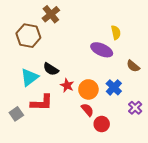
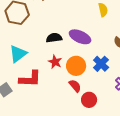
purple ellipse: (102, 50) -> (80, 37), moved
black semicircle: (51, 69) -> (54, 38), moved, turned 140

